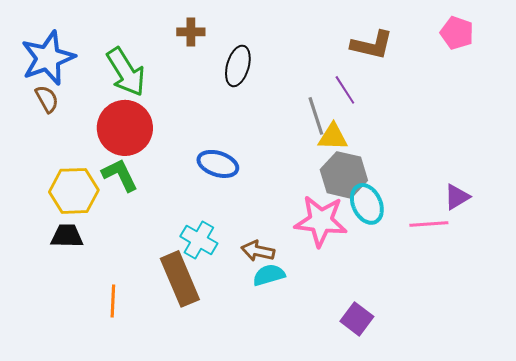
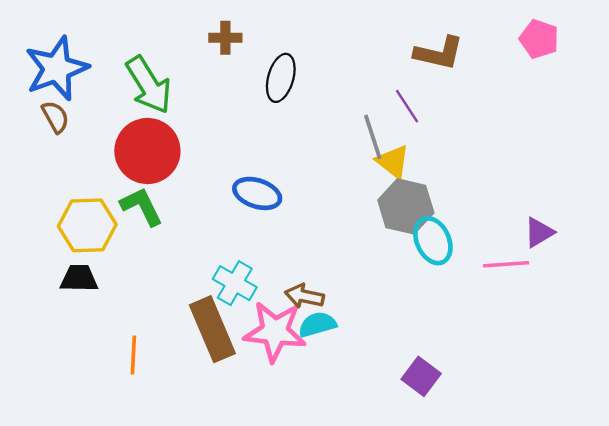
yellow triangle: (333, 137) -> (393, 162), turned 36
pink star: (321, 221) -> (275, 332), moved

